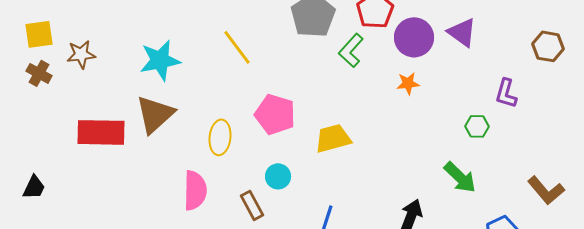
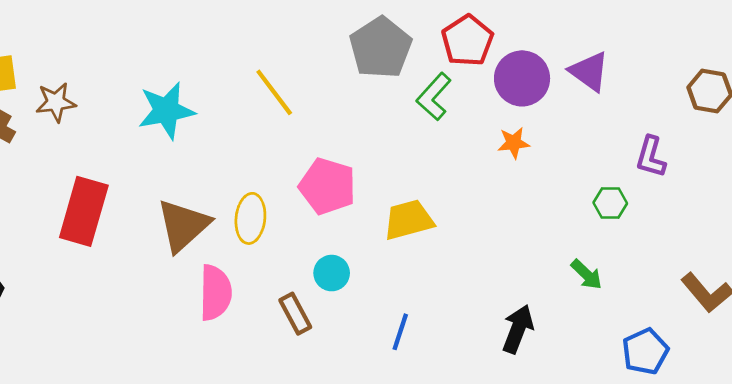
brown triangle: (155, 114) -> (183, 225), moved
red rectangle: (101, 132) -> (84, 211), turned -75
green arrow: (460, 177) -> (586, 274), size x0.7

